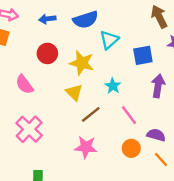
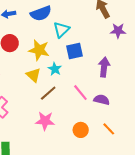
blue square: (143, 55) -> (74, 51), moved
cyan star: (113, 86) -> (55, 69), moved
purple semicircle: (156, 135) -> (102, 100), moved
orange circle: (131, 148) -> (81, 130), moved

